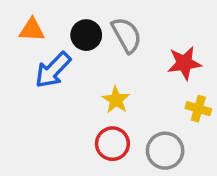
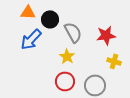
orange triangle: (32, 30) -> (28, 12), moved
gray semicircle: (126, 35) -> (73, 32), moved

